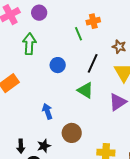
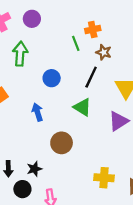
brown star: (119, 47) -> (104, 52), moved
blue arrow: (47, 111) -> (37, 112), moved
brown circle: (72, 133) -> (62, 143), moved

